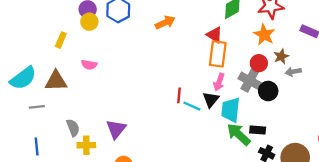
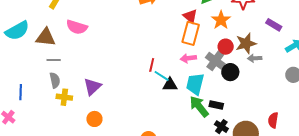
orange star: (264, 35) -> (221, 20), moved
brown star: (281, 56) -> (246, 43), size x1.5
pink semicircle: (89, 65) -> (77, 27), size x1.5
pink arrow: (219, 82) -> (188, 58), turned 56
black triangle: (211, 99) -> (170, 85), moved, turned 42
gray line: (37, 107) -> (54, 60), moved

